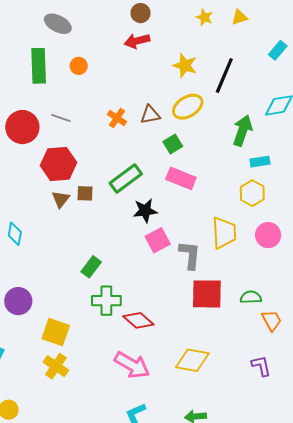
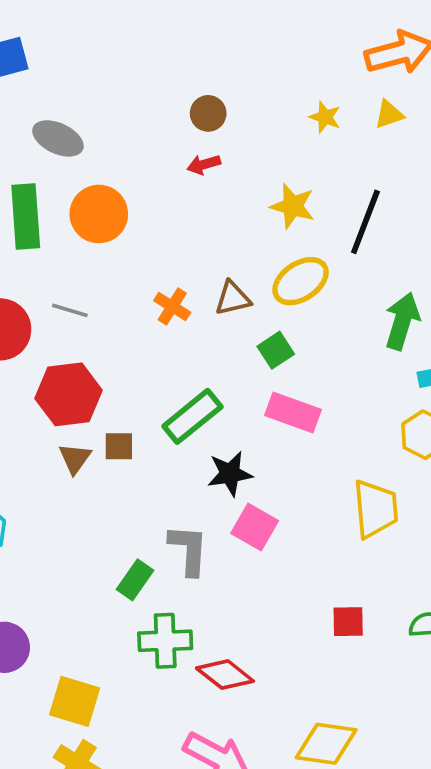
red arrow: (137, 41) -> (204, 164), size x0.7
orange circle: (79, 66) -> (99, 214), size x1.8
pink square: (158, 240) -> (255, 527), turned -30
gray L-shape: (190, 255) -> (189, 550), moved
red square: (207, 294) -> (348, 622), size x0.6

